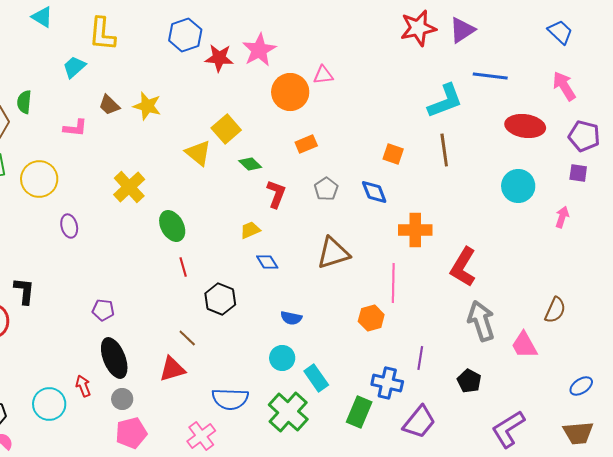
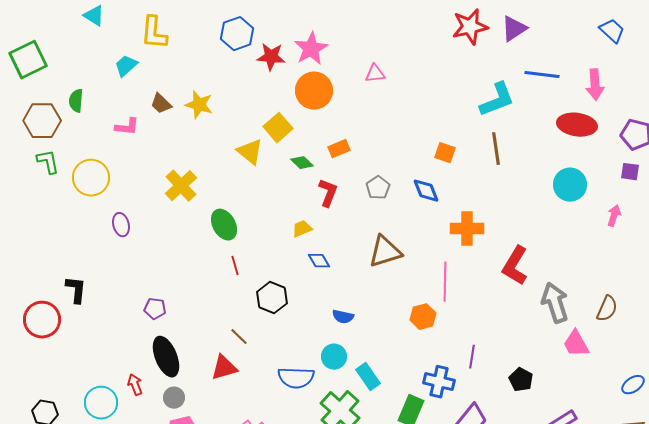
pink arrow: (564, 86) -> (595, 85), moved, turned -152
orange circle: (290, 92) -> (314, 91), moved
orange rectangle: (306, 144) -> (339, 149), moved
gray arrow: (481, 321) -> (555, 303), moved
blue semicircle: (230, 399) -> (296, 378), moved

